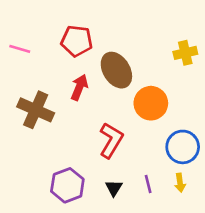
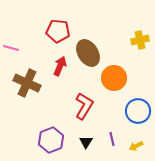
pink line: (20, 49) -> (11, 48), moved
yellow arrow: (180, 183) -> (136, 146), moved, turned 72

